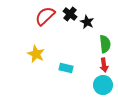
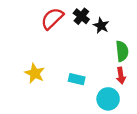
yellow star: (36, 54) -> (35, 73), moved
cyan circle: (103, 85) -> (108, 99), moved

